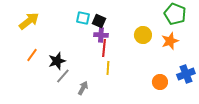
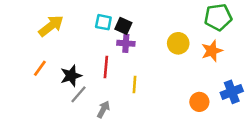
green pentagon: (175, 14) -> (218, 17), turned -30
yellow arrow: (29, 21) -> (51, 26), moved
red line: (104, 48) -> (106, 67), moved

